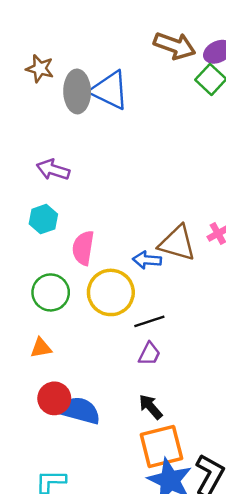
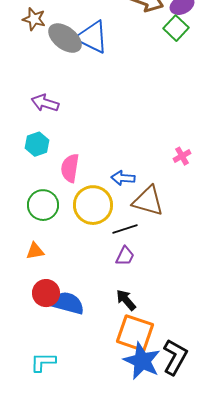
gray ellipse: (77, 91) -> (65, 38), turned -52
brown triangle: (177, 243) -> (148, 201), moved
orange square: (161, 447) -> (135, 333), turned 33

